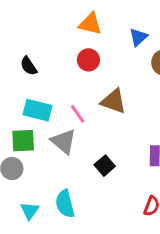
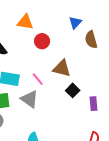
orange triangle: (90, 24) -> (25, 22), moved
black square: (105, 166) -> (73, 90), moved

